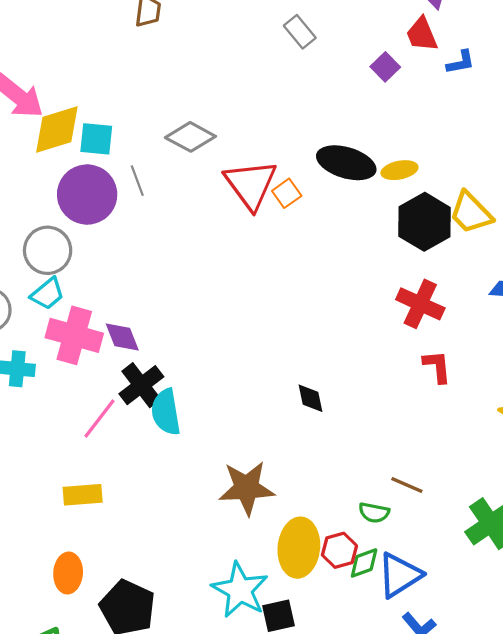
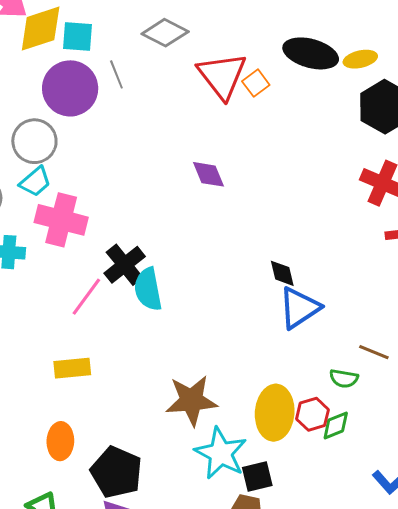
purple diamond: (122, 337) -> (209, 174), moved
brown star: (247, 488) -> (191, 400), moved
blue triangle: (400, 575) -> (299, 308), moved

